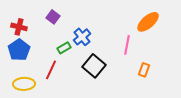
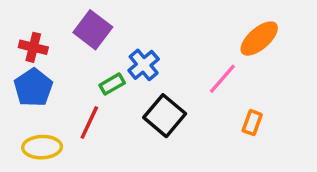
purple square: (53, 17) -> (93, 30), size x1.5
pink line: (127, 45) -> (222, 79), turned 30

